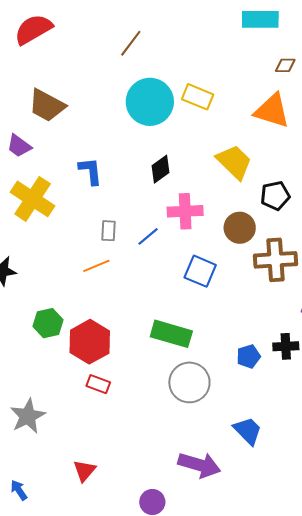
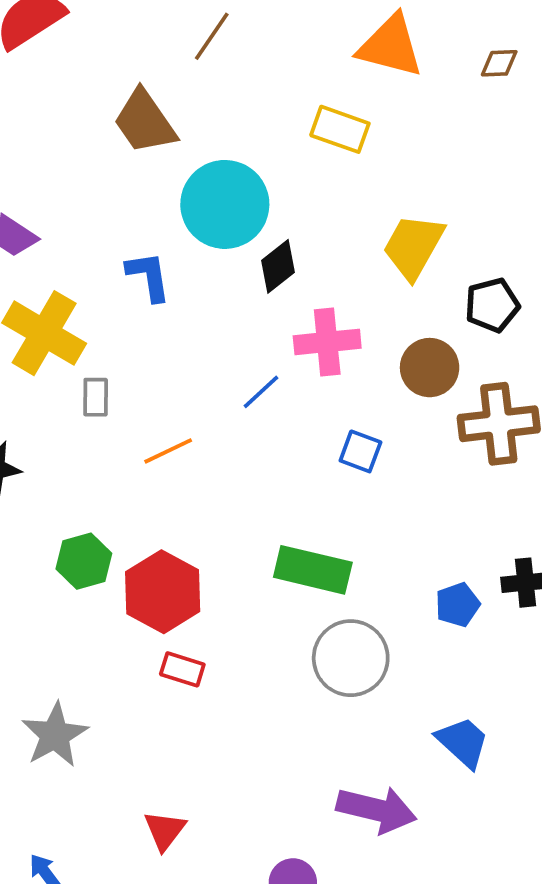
cyan circle: (150, 102) -> (225, 204), moved
brown trapezoid: (47, 105) -> (145, 122), moved, turned 30
orange triangle: (272, 111) -> (390, 46), moved
yellow trapezoid: (234, 162) -> (413, 246), turned -102
gray rectangle: (108, 231) -> (96, 397), moved
blue square: (200, 271) -> (360, 451), size x0.7

